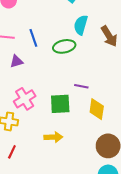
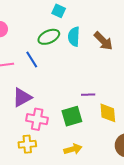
green ellipse: (64, 46) -> (49, 37), moved
purple triangle: (16, 61) -> (22, 97), moved, size x1.5
pink cross: (25, 99) -> (37, 119), turned -35

